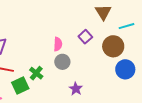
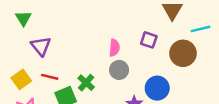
purple square: (85, 37) -> (149, 40), turned -32
blue circle: (125, 69) -> (157, 88), moved

